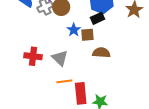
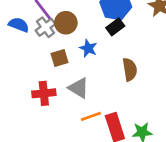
brown square: (87, 35) -> (59, 58), moved
brown semicircle: (101, 53) -> (130, 69), turned 90

